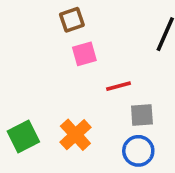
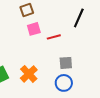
red line: (119, 86) -> (54, 37), moved

